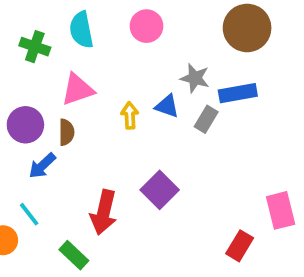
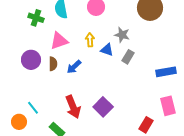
blue rectangle: (238, 93) -> (166, 72), moved
yellow arrow: (130, 115) -> (90, 40), moved
blue arrow: (42, 166) -> (74, 67), moved
purple square: (160, 190) -> (103, 107), moved
red arrow: (104, 212) -> (73, 107), turned -35

